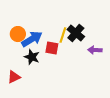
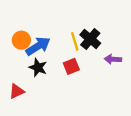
yellow line: (63, 35) -> (75, 41), turned -35
red square: (52, 48) -> (71, 66), moved, turned -32

